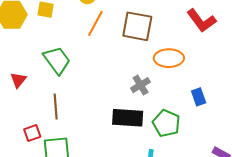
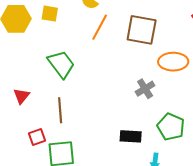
red triangle: (18, 80) -> (21, 96), moved
black rectangle: (128, 118) -> (131, 136), moved, size x0.7

